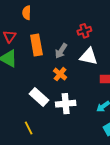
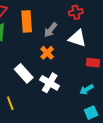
white cross: (66, 104) -> (50, 83), turned 30

